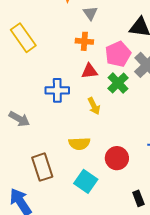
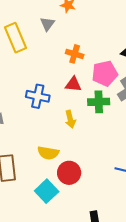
gray triangle: (90, 13) -> (47, 24), moved
green cross: (118, 83) -> (99, 102), turned 30
red circle: (117, 158) -> (69, 173), moved

